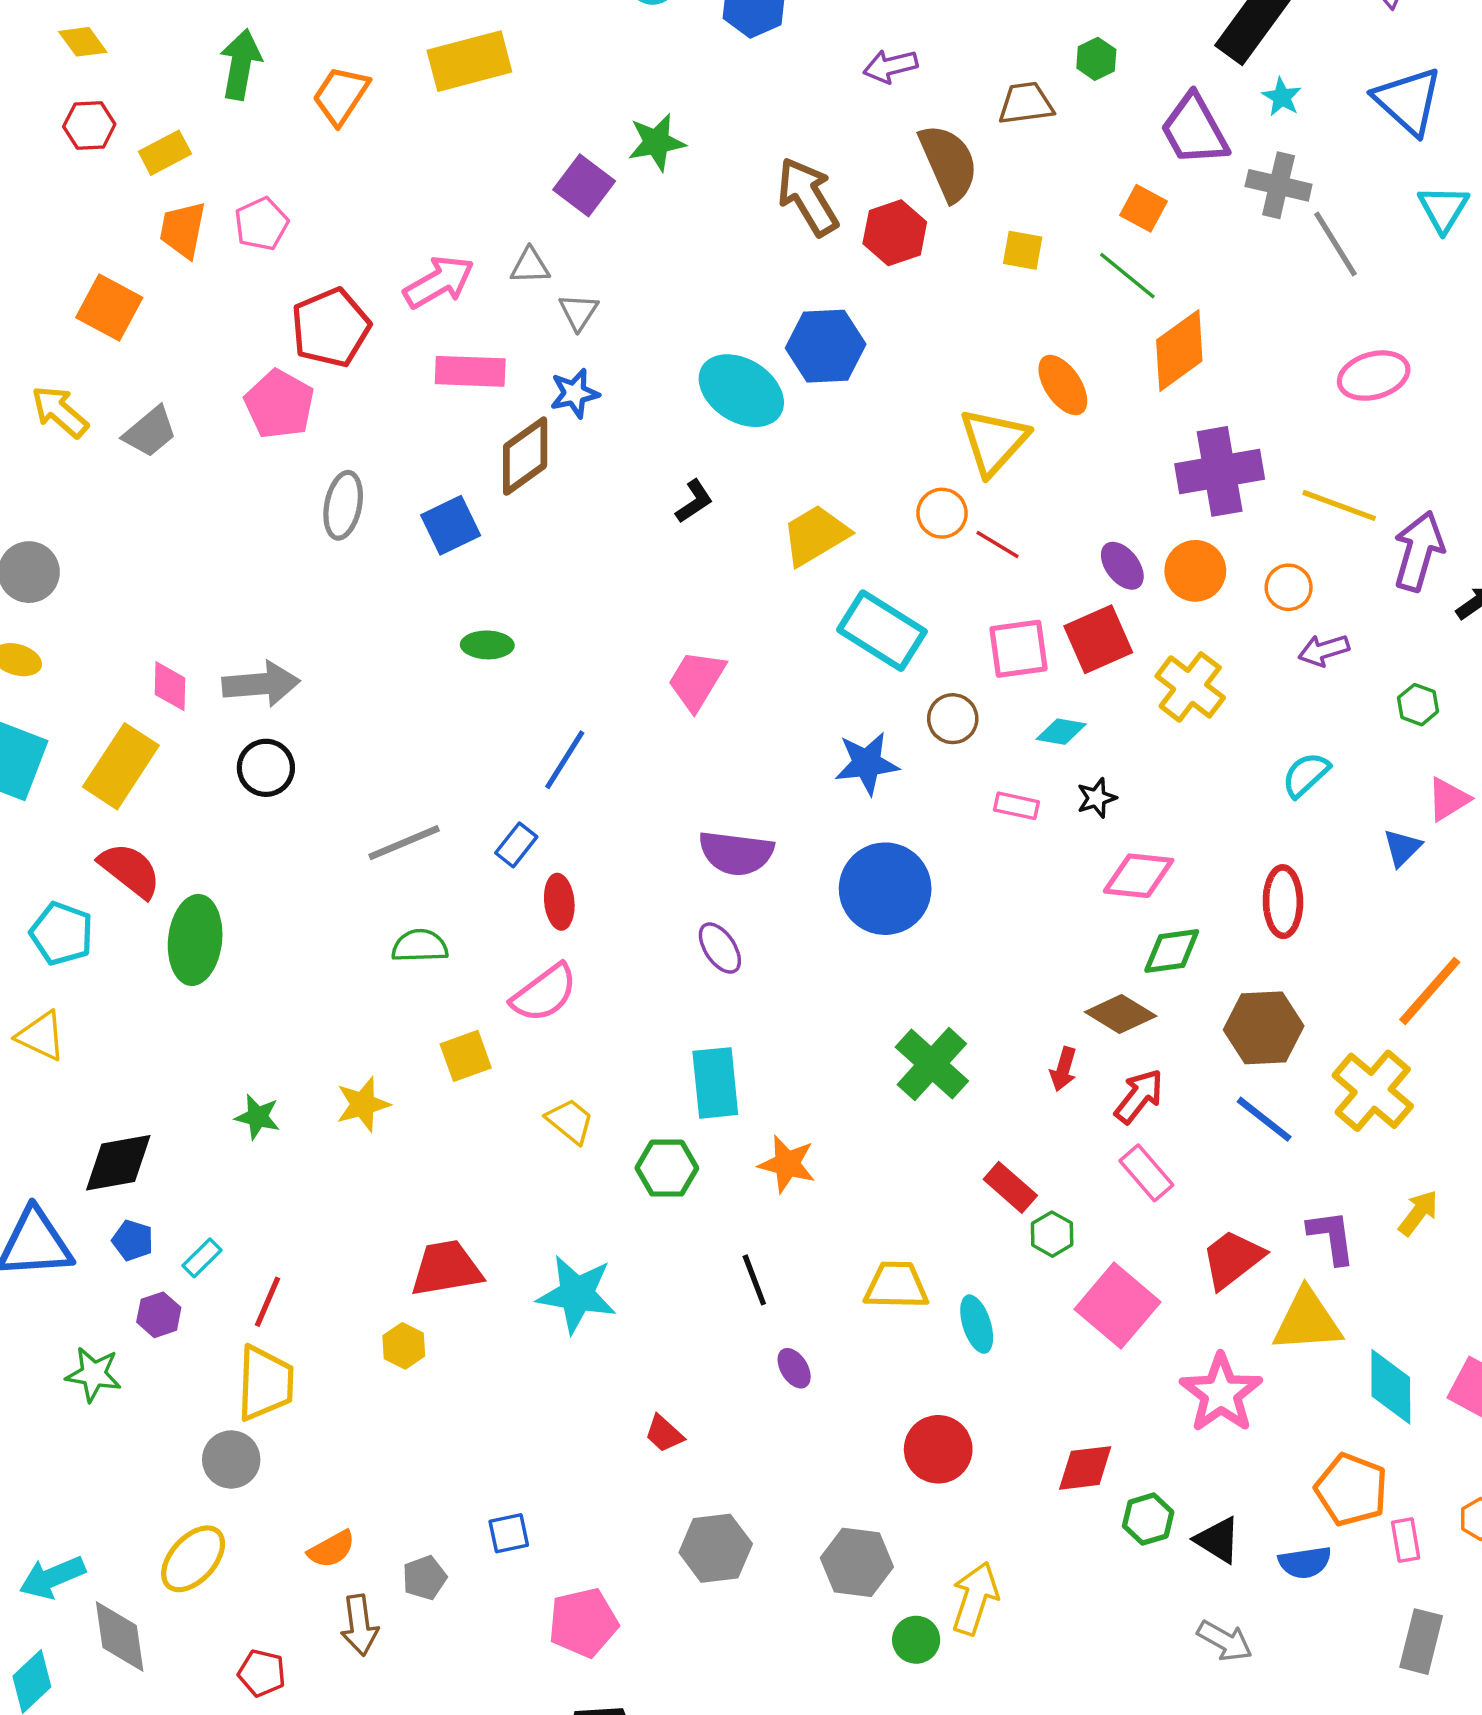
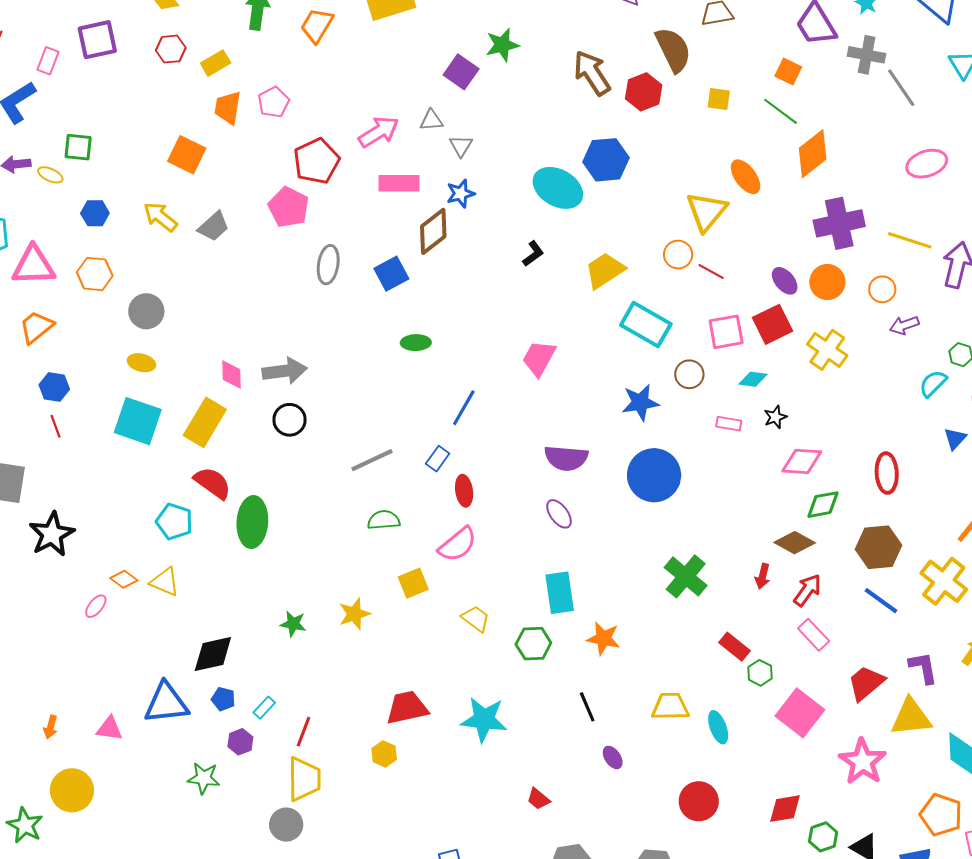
cyan semicircle: (1306, 775) -> (933, 383), moved

